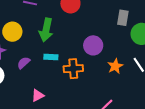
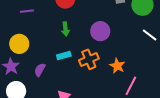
green arrow: (46, 30) -> (65, 29), moved, size x0.6
orange star: (115, 66) -> (117, 66), moved

